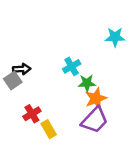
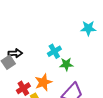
orange star: (96, 98) -> (43, 82), moved

